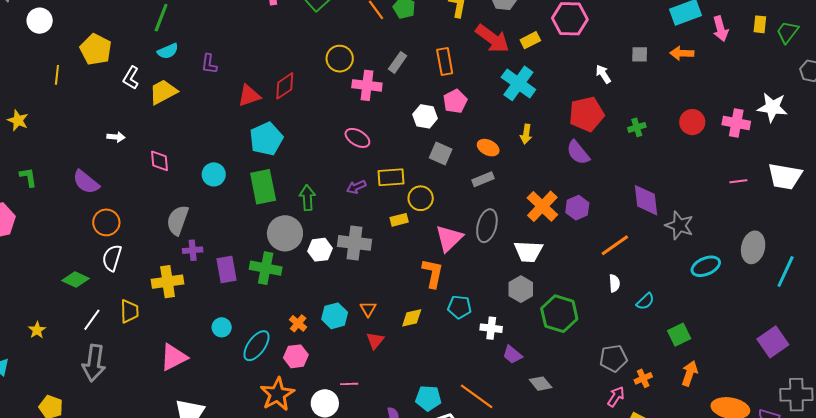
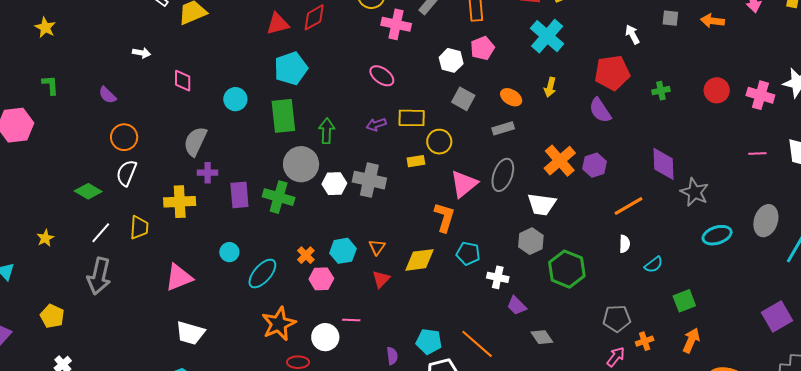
purple semicircle: (86, 182) -> (107, 95), size x0.7
yellow diamond: (412, 318) -> (420, 260), size x1.4
pink hexagon: (296, 356) -> (321, 279), moved

